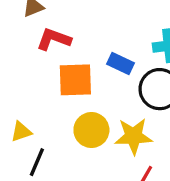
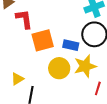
red L-shape: (54, 39) -> (24, 19), turned 75
blue rectangle: (121, 63) -> (71, 45), moved

